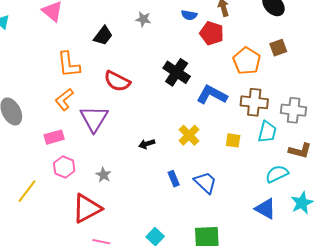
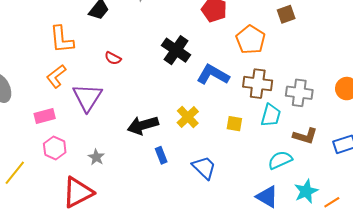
brown square: (278, 48) -> (286, 14), moved
red semicircle: (117, 81) -> (113, 58), size x0.6
black arrow: (147, 144) -> (143, 125), size x1.8
blue rectangle: (174, 179) -> (161, 155), moved

